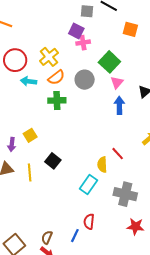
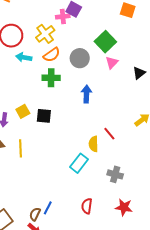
pink cross: (83, 43) -> (63, 17), moved
blue arrow: (119, 105) -> (86, 94), moved
black square: (53, 161) -> (44, 116), moved, turned -35
gray cross: (125, 194) -> (115, 174), size x0.7
red semicircle: (89, 222) -> (87, 206), moved
blue line: (75, 236) -> (48, 208), moved

